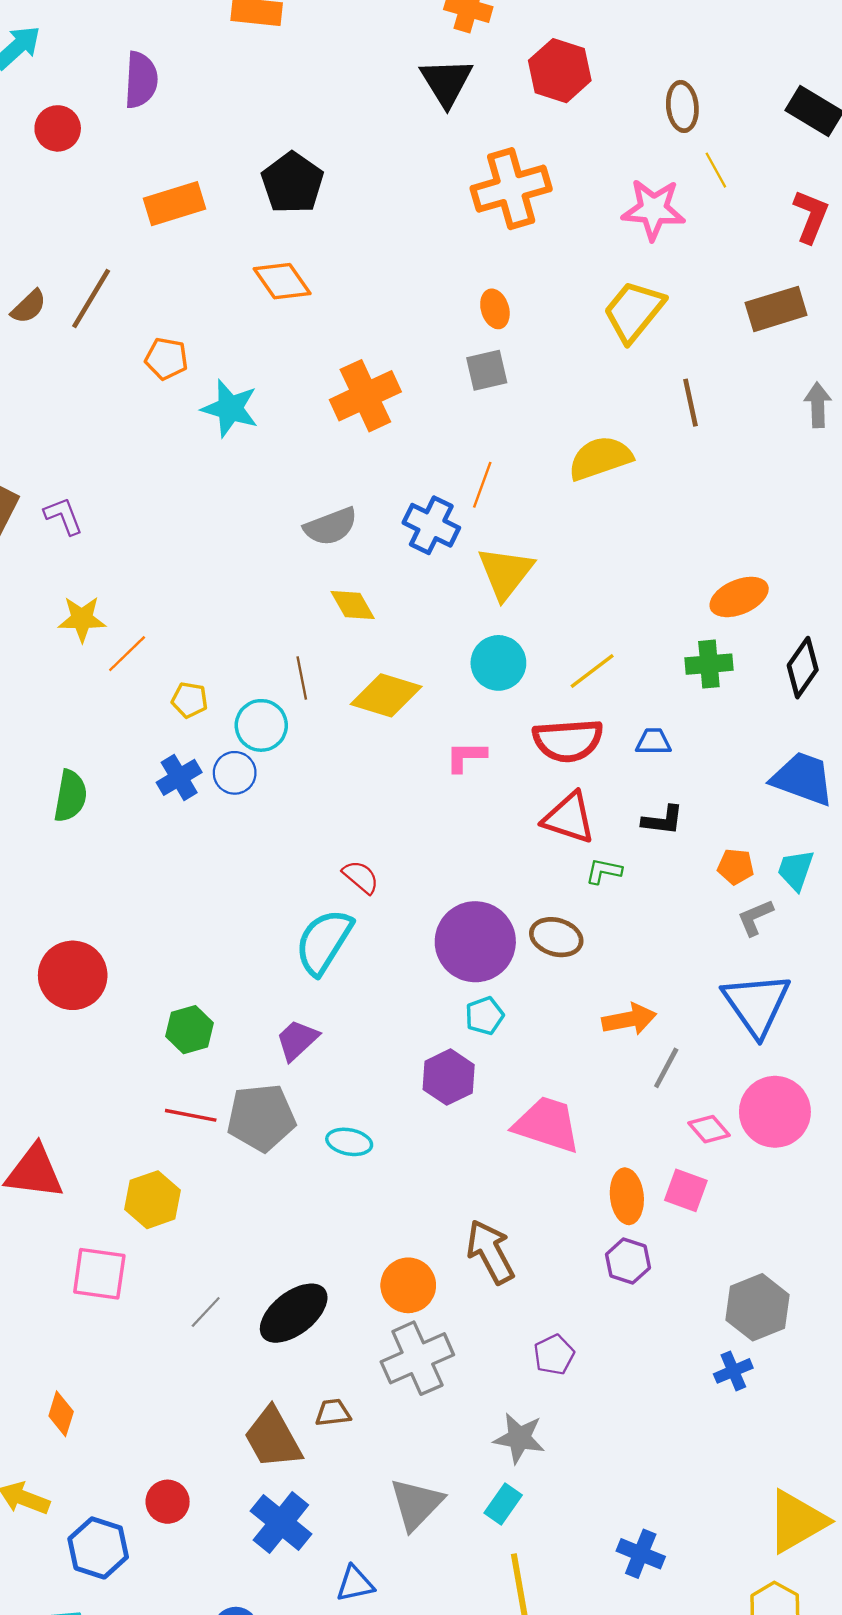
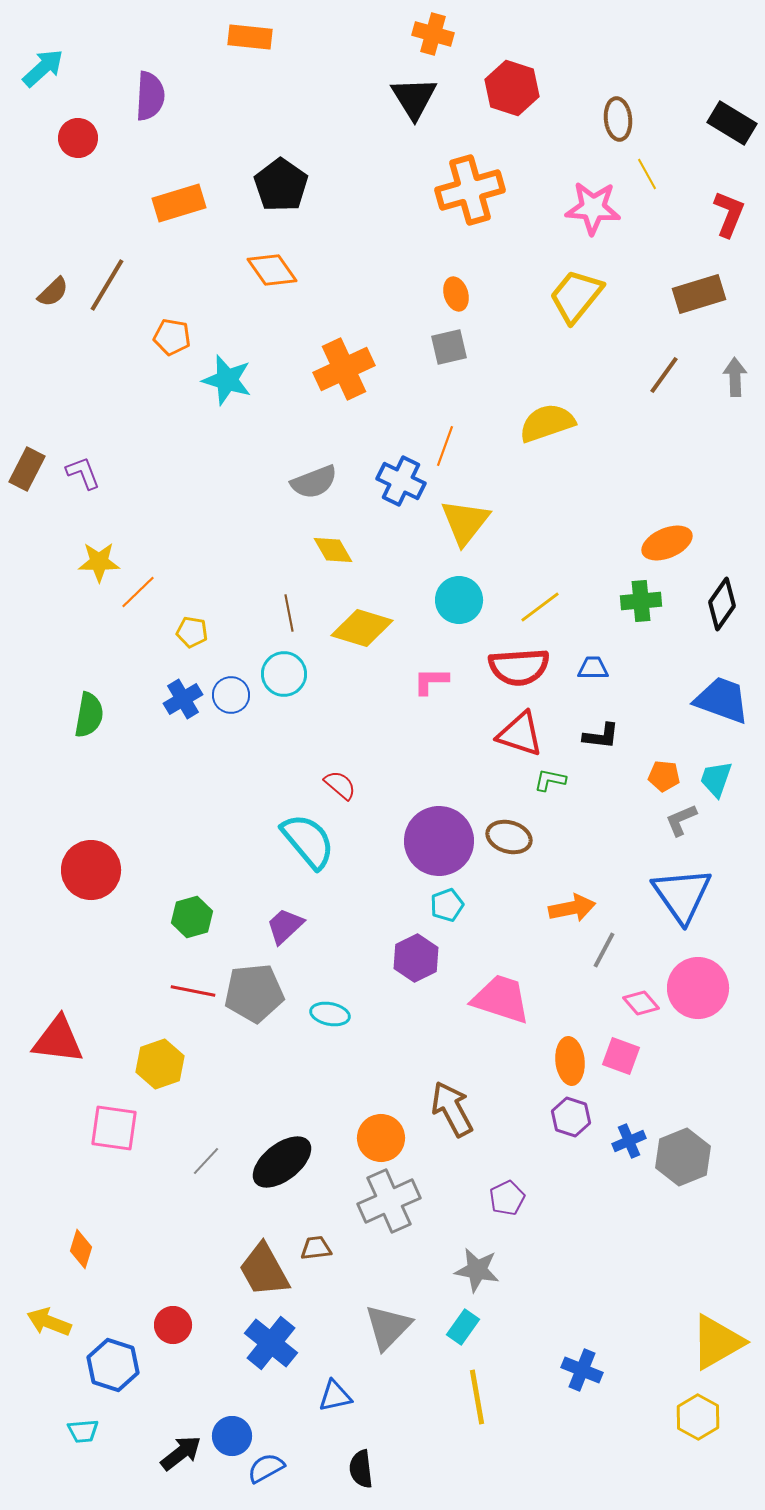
brown line: (690, 403) -> (664, 375), moved, turned 48
cyan circle: (261, 725) -> (284, 674), moved
cyan semicircle: (324, 942) -> (308, 841), turned 108
blue cross: (733, 1371) -> (629, 1141), moved

